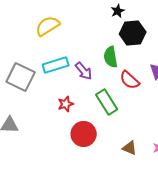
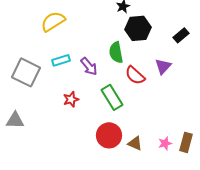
cyan rectangle: (56, 65) -> (61, 60), size x0.7
red circle: (84, 134) -> (109, 135), moved

